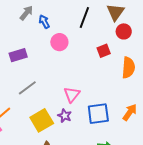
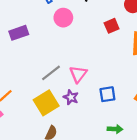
gray line: (27, 88) -> (51, 73), moved
blue square: (98, 114) -> (107, 94), size x0.7

